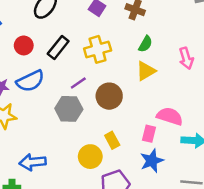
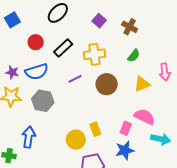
yellow triangle: (146, 71) -> (142, 84), moved
brown circle: (109, 96) -> (107, 84), moved
gray hexagon: (69, 109) -> (43, 101), moved
blue arrow: (33, 162) -> (29, 137), turned 95

